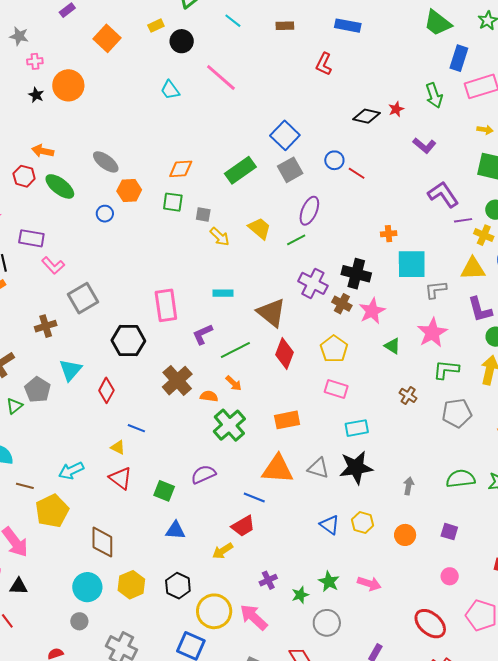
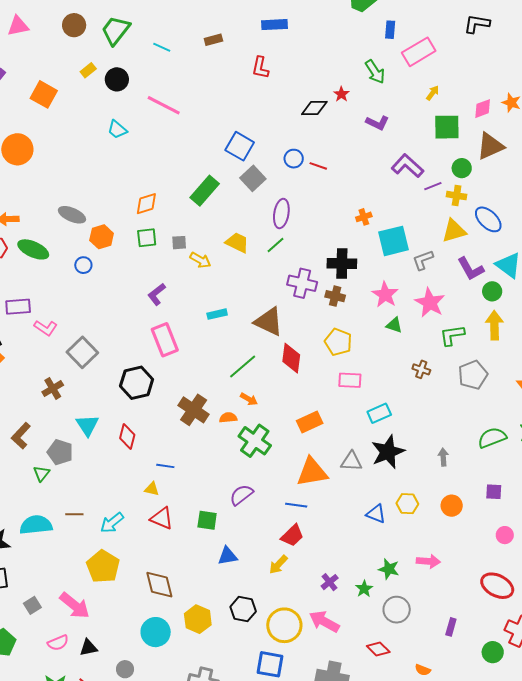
blue rectangle: (459, 58) -> (390, 30), size x0.7
yellow arrow: (485, 130) -> (433, 93), turned -49
pink star: (372, 311) -> (385, 295), moved
purple L-shape: (203, 334) -> (157, 294), moved
brown line: (25, 486) -> (74, 514), moved
gray circle: (79, 621) -> (125, 669), moved

